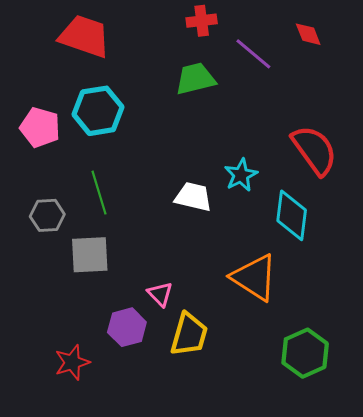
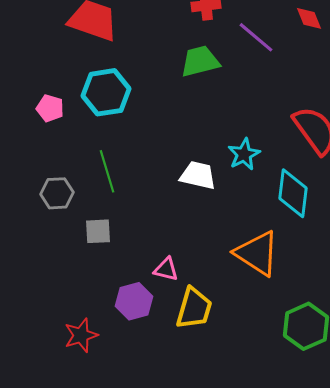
pink pentagon: (40, 127) -> (50, 108), size x0.7
gray square: (90, 255) -> (98, 231), size x0.7
pink triangle: (160, 294) -> (166, 269), turned -32

